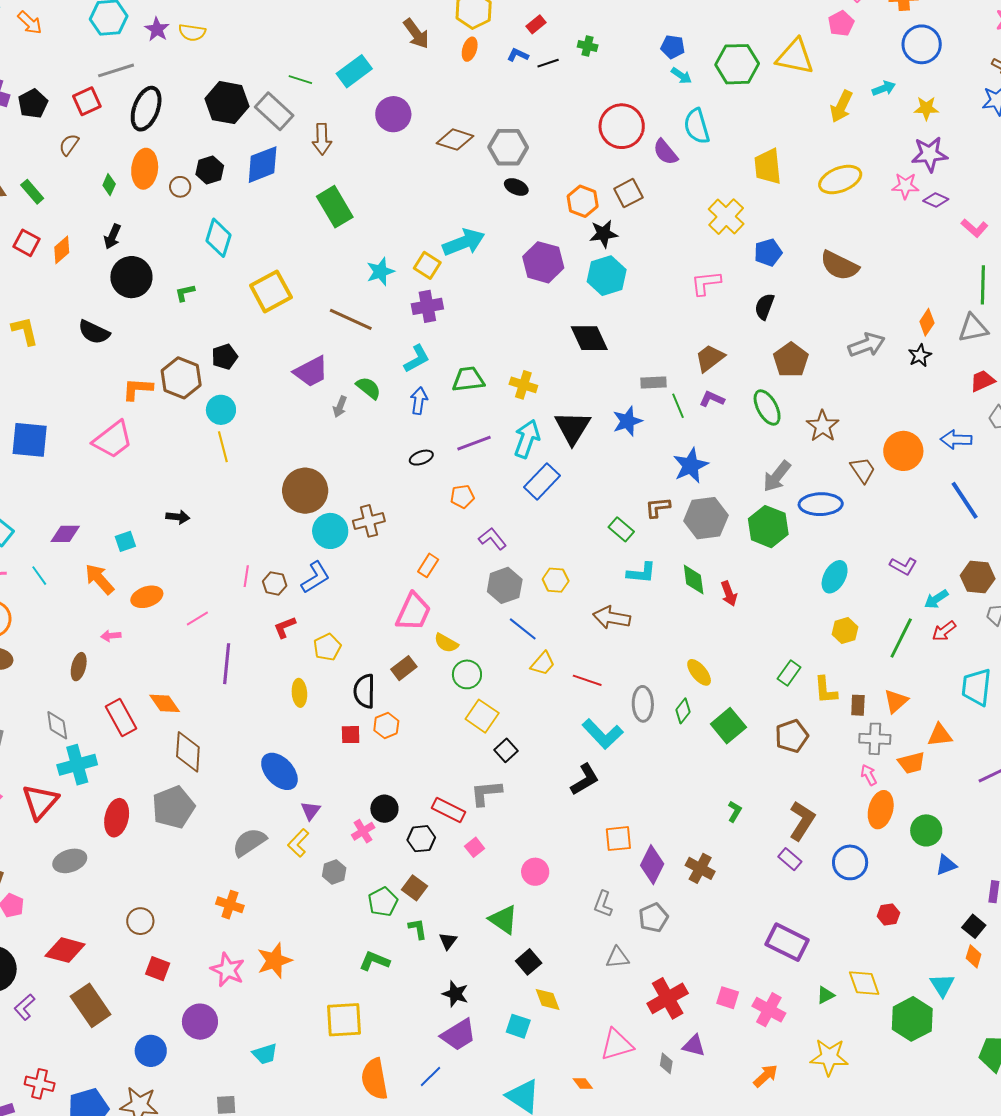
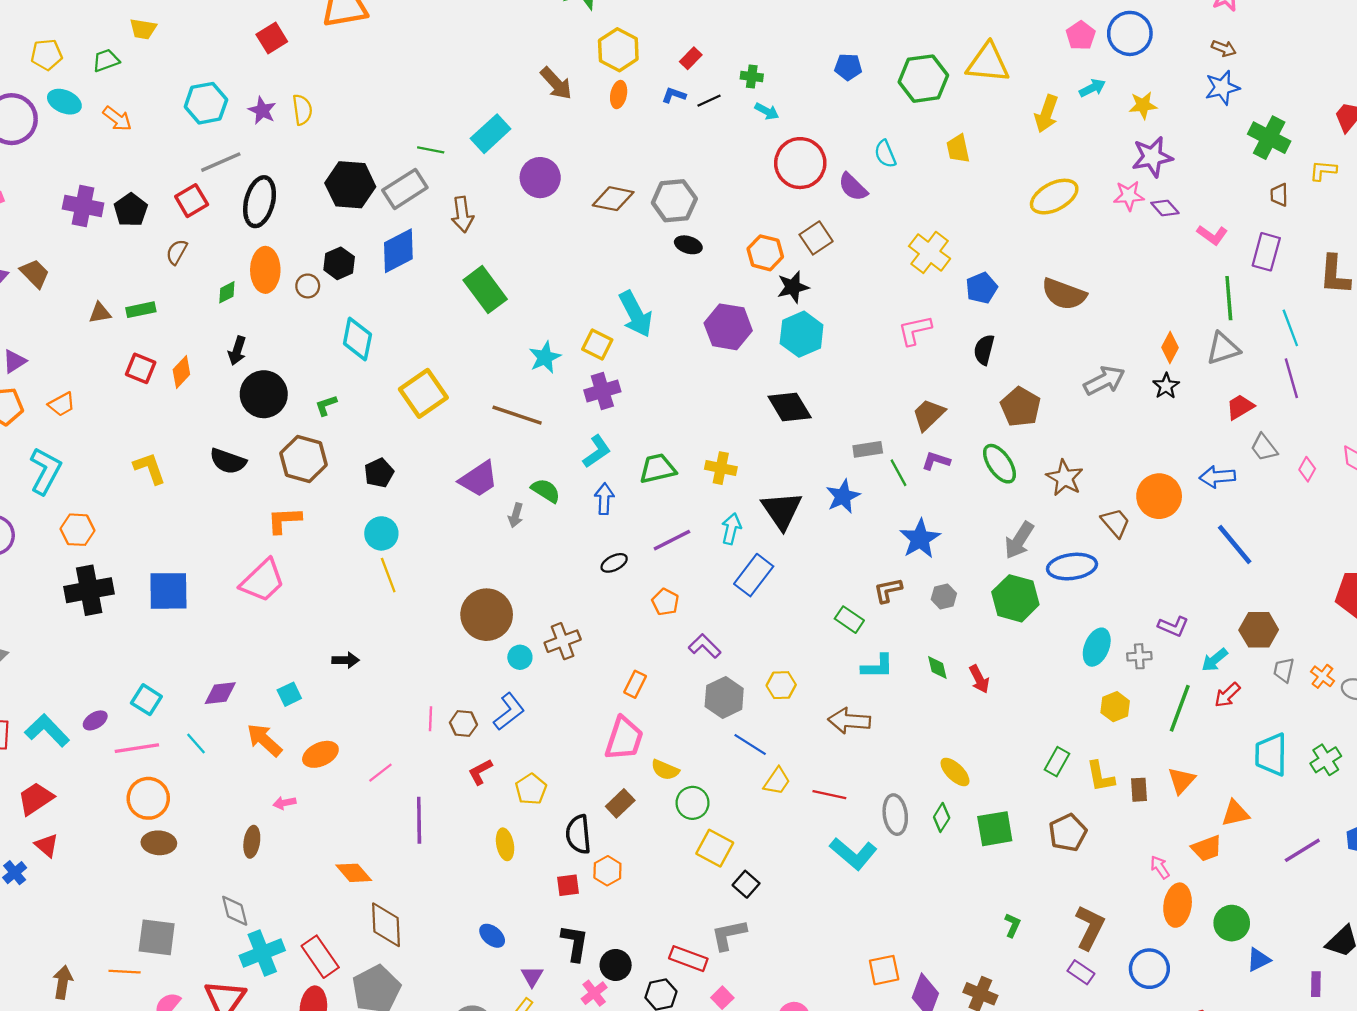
pink pentagon: (841, 23) -> (1081, 35), moved
yellow semicircle: (192, 32) -> (302, 110), turned -100
cyan arrow: (681, 76) -> (767, 111), moved
gray rectangle: (274, 111) -> (405, 189), turned -69
cyan semicircle: (697, 126) -> (885, 154), size x0.7
yellow trapezoid: (768, 166) -> (958, 149), moved, size x0.7
green diamond: (109, 185) -> (227, 292), turned 45
green rectangle: (32, 192) -> (141, 310), turned -55
purple diamond: (936, 200) -> (1165, 208), turned 30
cyan arrow: (464, 242) -> (636, 314), turned 90
brown hexagon: (181, 378) -> (304, 459), moved
cyan arrow: (527, 439) -> (731, 529), size x0.7
orange pentagon: (462, 497) -> (665, 602), turned -30
gray hexagon: (706, 518) -> (944, 596), size x0.5
cyan circle: (330, 531) -> (520, 657), size x0.6
green diamond: (694, 579) -> (937, 667), size x0.7
red rectangle: (121, 718) -> (320, 957), moved
green square: (728, 726) -> (995, 829), turned 36
gray cross: (875, 739) -> (1139, 656), moved, size x0.7
blue ellipse: (279, 771) -> (492, 936), size x0.6
black L-shape: (585, 779) -> (575, 943), moved, turned -44

